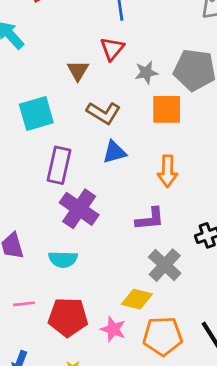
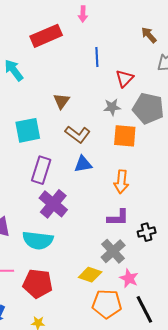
red triangle: (112, 49) -> (125, 78), moved
purple L-shape: (150, 219) -> (118, 218), moved
cyan semicircle: (63, 259) -> (38, 240), size x1.4
pink star: (113, 329) -> (129, 278), moved

